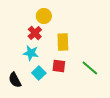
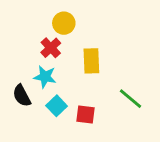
red square: (59, 66) -> (86, 115), moved
black semicircle: (15, 80) -> (22, 96), moved

